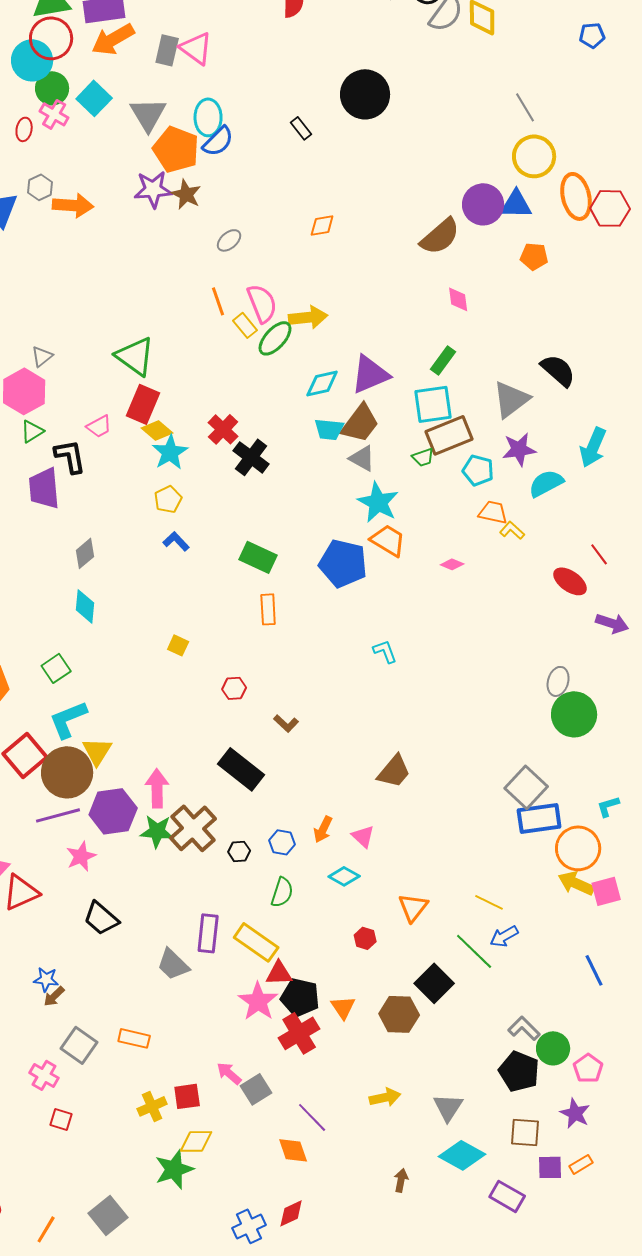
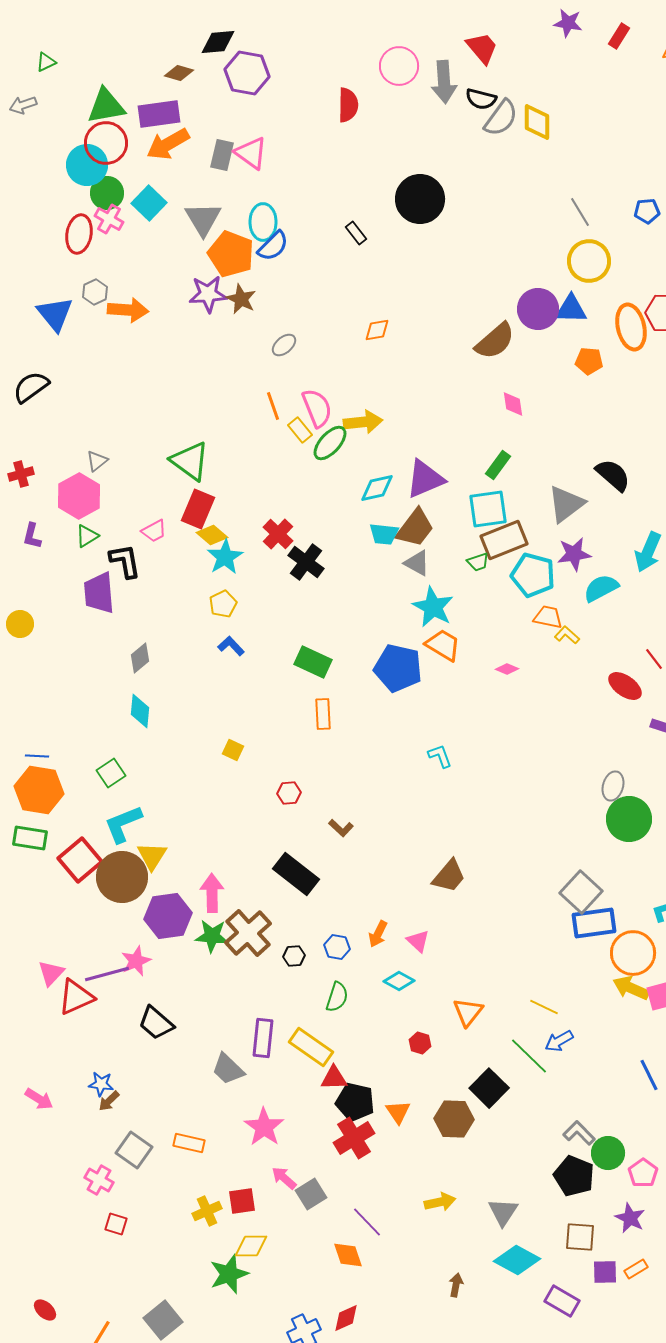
blue pentagon: (592, 35) -> (647, 211), moved
red ellipse: (24, 129) -> (79, 234), size x1.6
orange ellipse: (576, 196) -> (631, 327), moved
cyan pentagon: (478, 470) -> (533, 575), size x1.4
purple line: (58, 815) -> (107, 974), moved
pink star: (258, 1001) -> (264, 1127), moved

